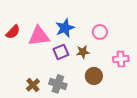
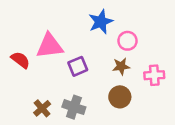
blue star: (65, 28) -> (101, 22), moved
red semicircle: (13, 32) -> (20, 60), moved, turned -98
brown star: (83, 52) -> (121, 66), moved

